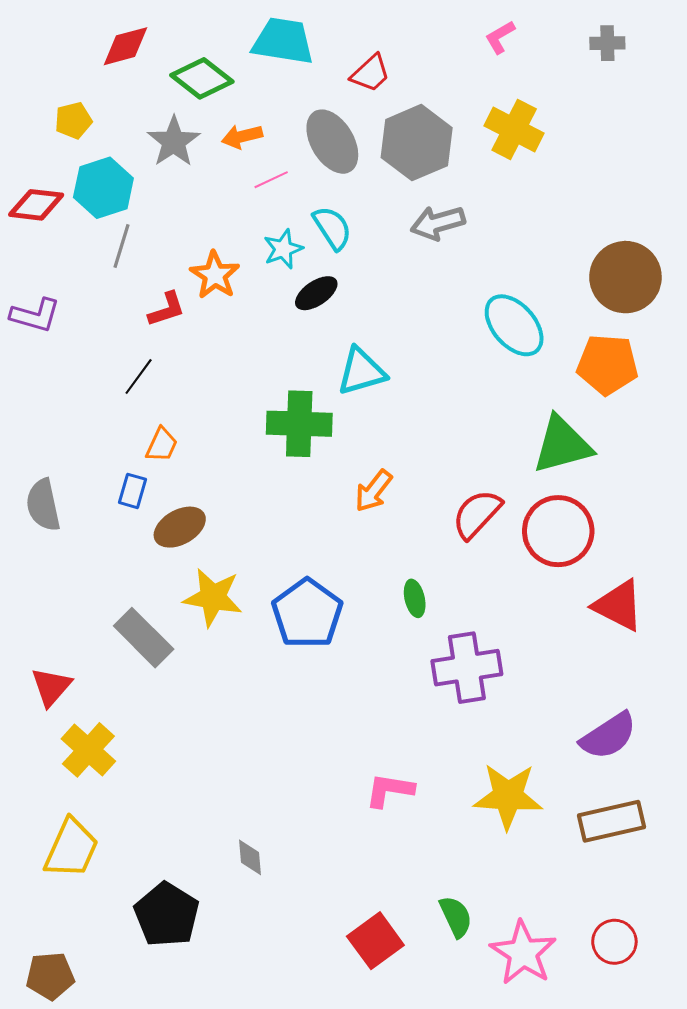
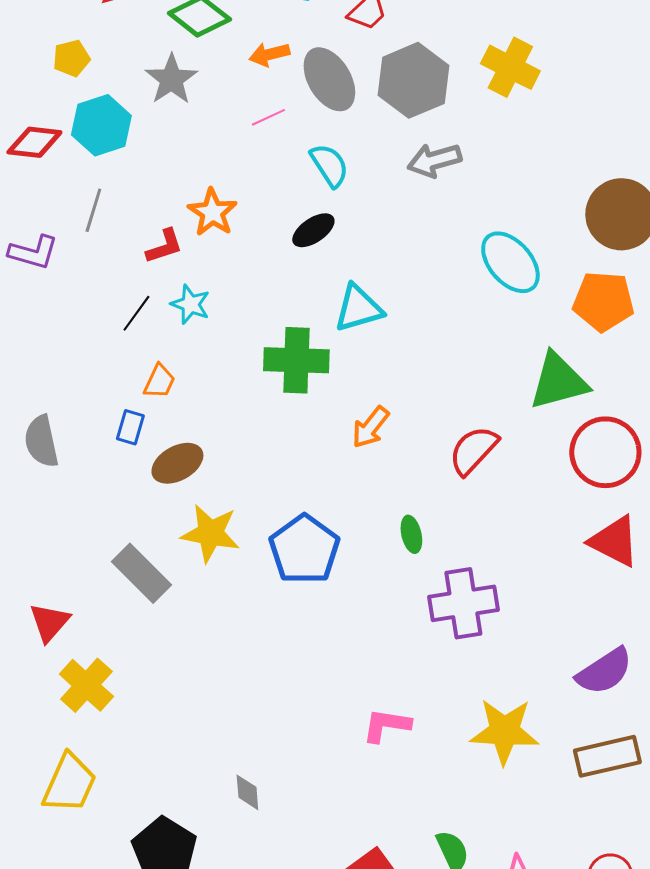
orange arrow: (242, 137) -> (269, 54), moved
gray line: (121, 246) -> (93, 210), moved
cyan star: (283, 249) -> (190, 304), moved, turned -30
red circle: (558, 531) -> (605, 452), moved

